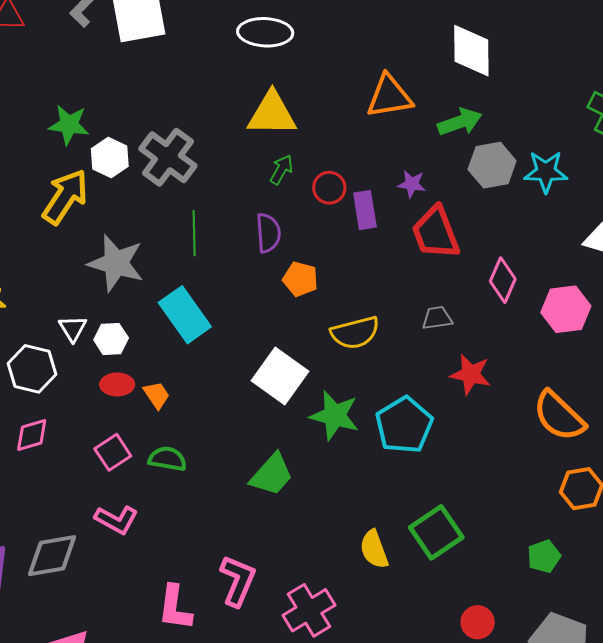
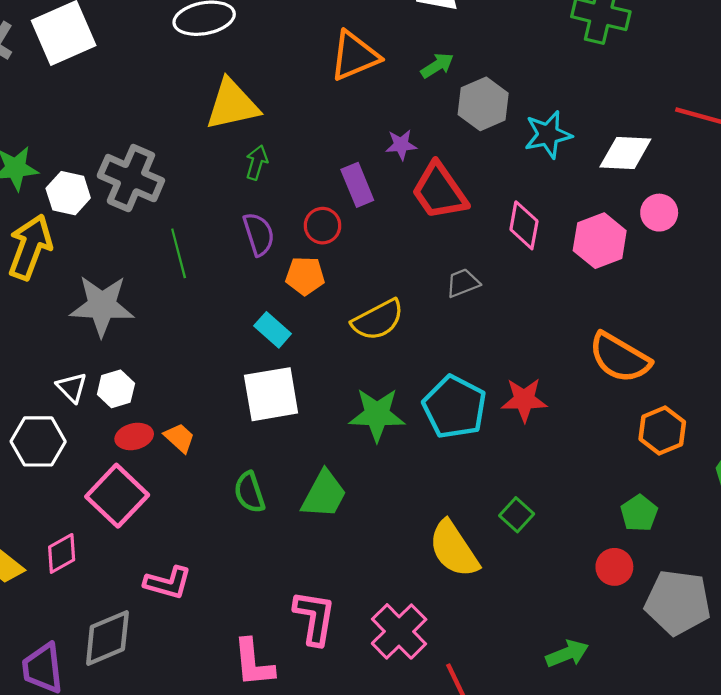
green arrow: (460, 122) -> (437, 65), size x0.7
cyan star: (546, 172) -> (548, 135), moved
red circle: (329, 188) -> (323, 226), moved
cyan rectangle: (185, 315) -> (273, 330), moved, size x0.6
red star: (471, 374) -> (524, 400), moved
white square: (280, 376) -> (271, 394), moved, turned -32
pink diamond: (32, 435) -> (62, 553), moved
pink square: (113, 452) -> (117, 496), moved, size x1.5
green semicircle: (167, 459) -> (249, 492), moved, turned -105
green square: (436, 532) -> (517, 515), size x0.6
yellow semicircle: (374, 549) -> (454, 549), size x1.4
red circle: (478, 622) -> (614, 567), moved

